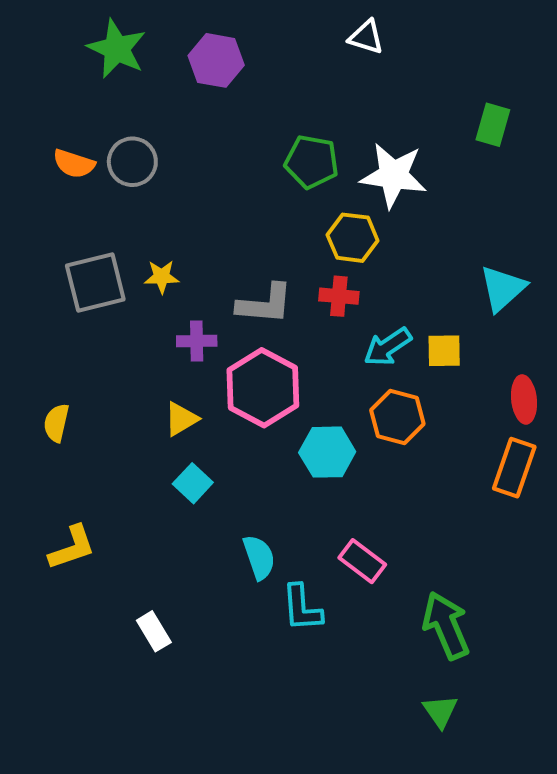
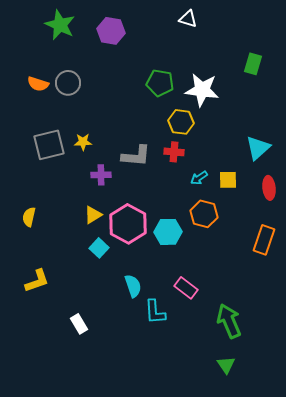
cyan arrow: (388, 347) -> (199, 178), size x0.7
pink hexagon: (263, 388) -> (128, 224), moved
red ellipse: (524, 399) -> (269, 188), moved

